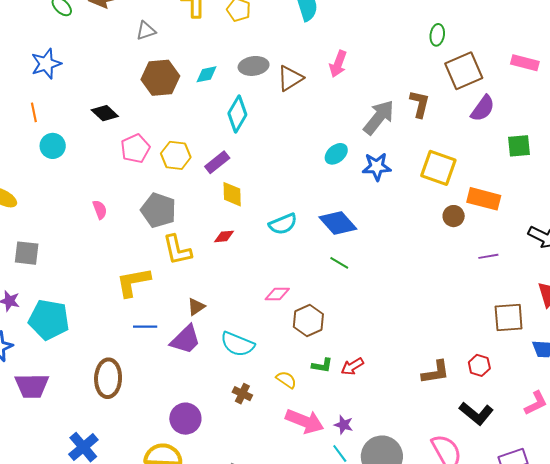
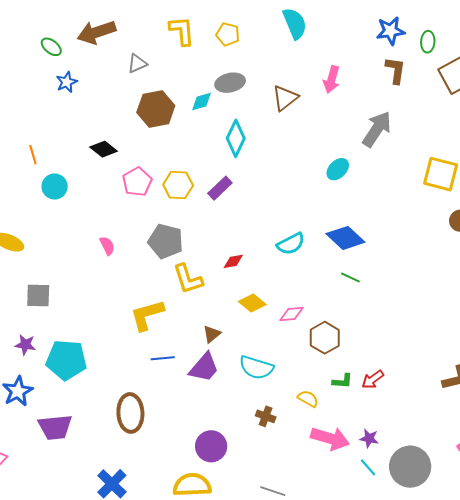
blue star: (46, 64) -> (67, 82), moved, size x0.7
gray ellipse: (254, 66) -> (230, 83), moved
brown L-shape: (420, 104) -> (395, 70), moved
blue star: (377, 167) -> (390, 31), moved
yellow diamond: (232, 194) -> (252, 303), moved, turned -44

